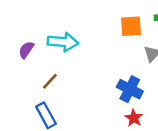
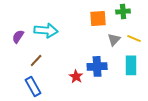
blue cross: (130, 89) -> (97, 66), turned -30
red star: (134, 118) -> (76, 76), moved

